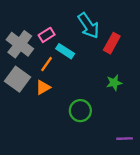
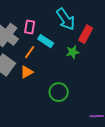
pink rectangle: (47, 35) -> (30, 27), turned -48
green star: (114, 83) -> (73, 52), moved

